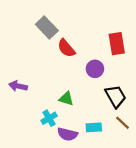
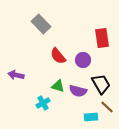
red semicircle: (66, 48) -> (58, 56), moved
cyan rectangle: (94, 127) -> (91, 117), moved
purple semicircle: (67, 134) -> (78, 91), moved

